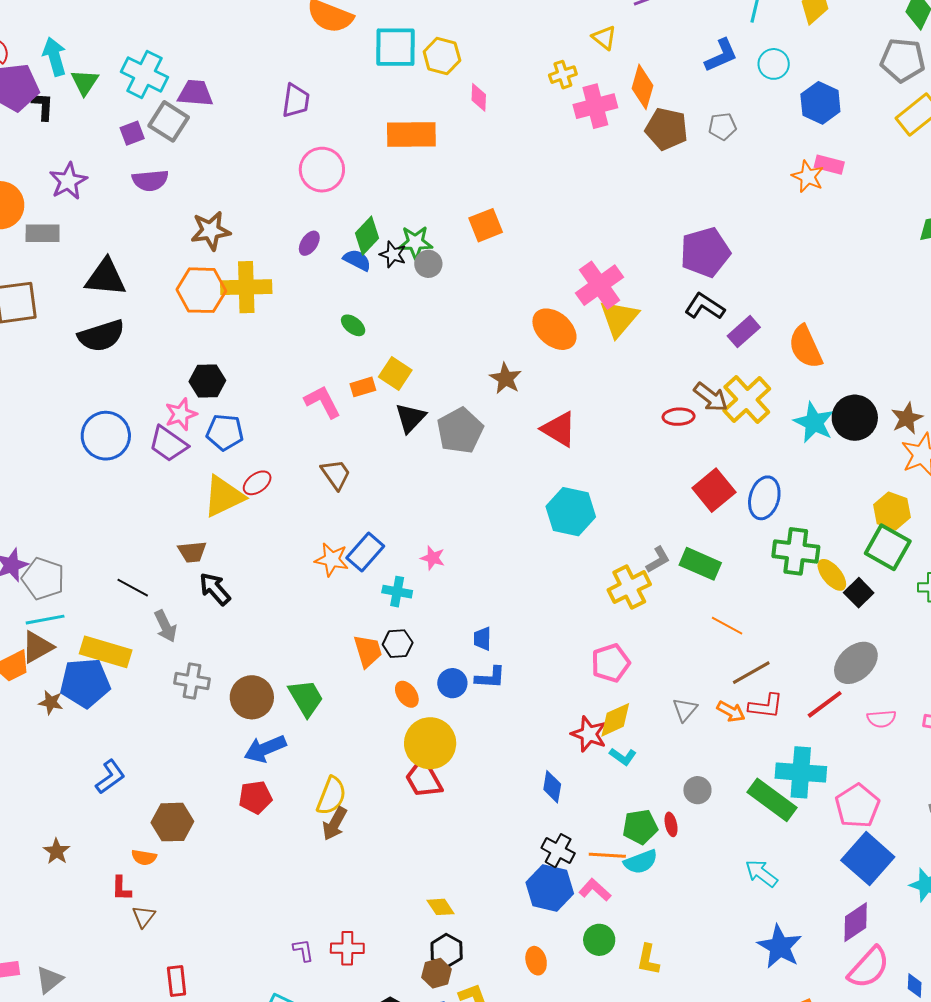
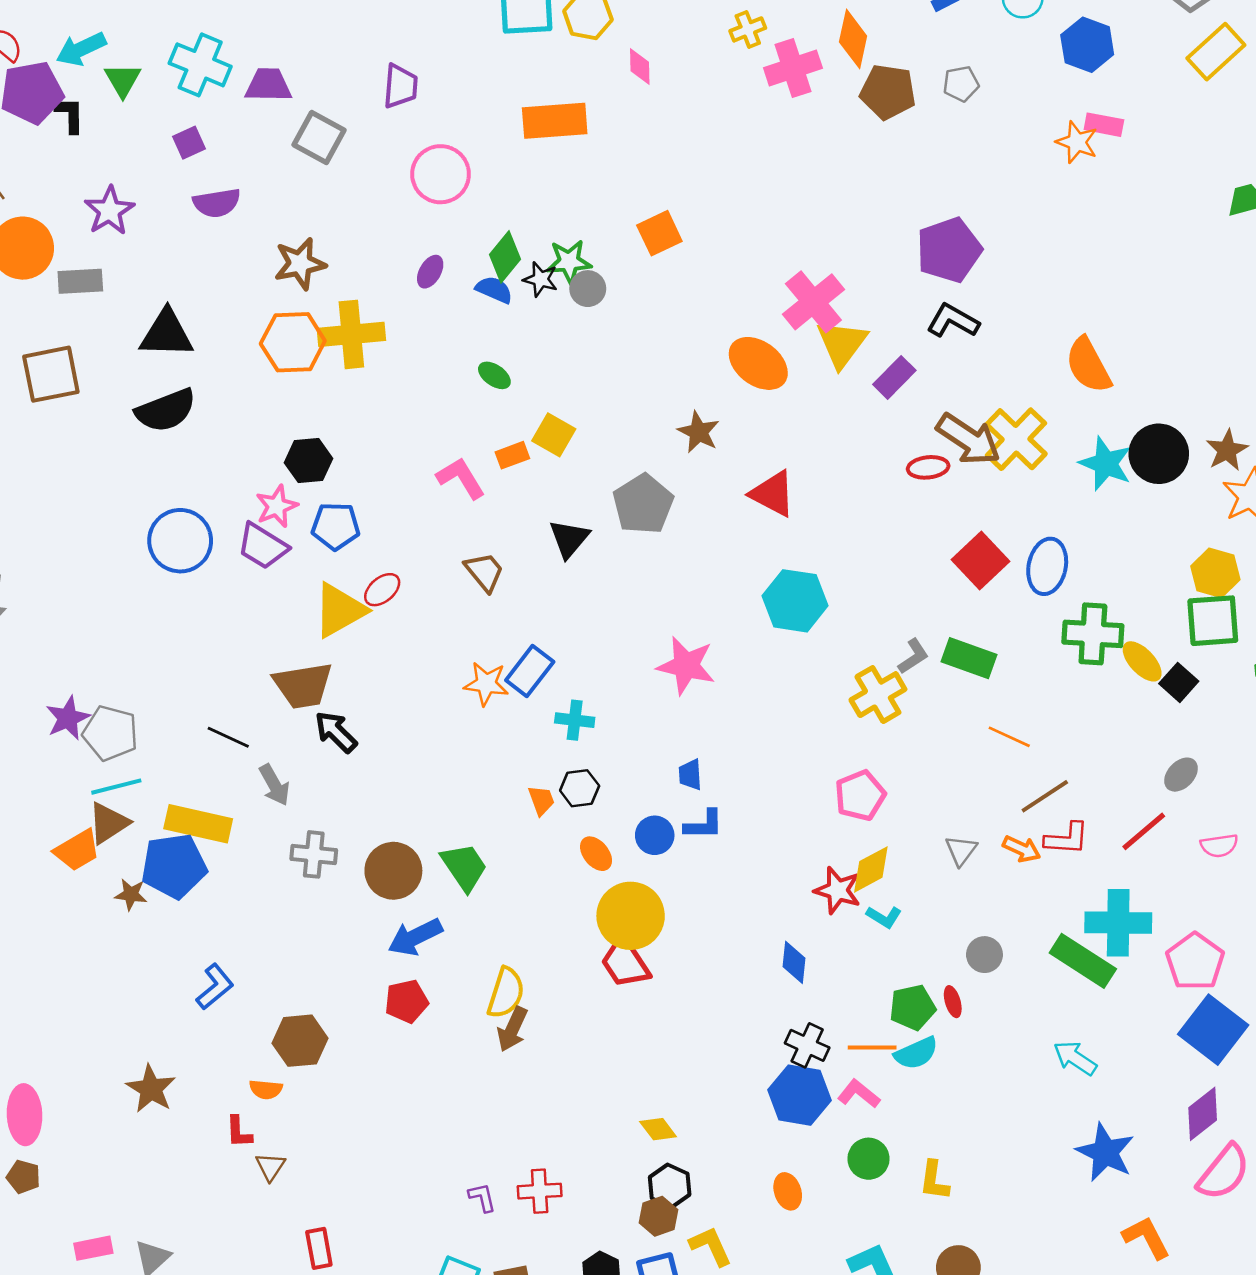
cyan arrow: (55, 57) -> (81, 49), turned -96
gray square: (169, 121) -> (319, 137), moved
purple rectangle: (744, 332) -> (894, 377), moved
brown arrow: (711, 397) -> (968, 439), size x1.4
black triangle: (410, 418) -> (569, 539), moved
green square: (888, 547) -> (1213, 621), turned -30
brown trapezoid: (192, 552) -> (303, 685), size x1.6
pink star: (433, 558) -> (686, 666), moved, size x1.8
orange trapezoid: (368, 651) -> (541, 800), size x0.7
gray ellipse: (856, 663) -> (1181, 775), size x0.6
brown star: (57, 851) -> (151, 1089), size x1.4

